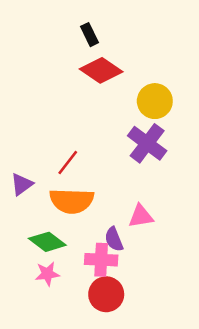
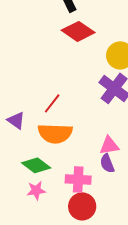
purple triangle: (22, 184) -> (16, 120), turned -48
purple semicircle: (114, 239) -> (107, 163), moved

